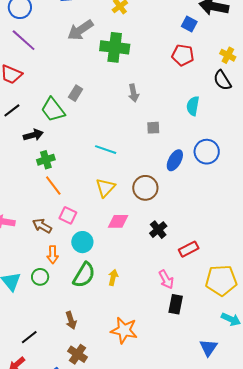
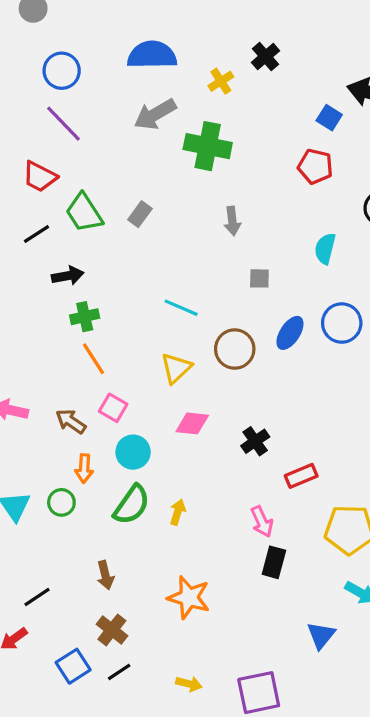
green trapezoid: (53, 110) -> (84, 213), moved
brown circle: (145, 188) -> (235, 349), moved

